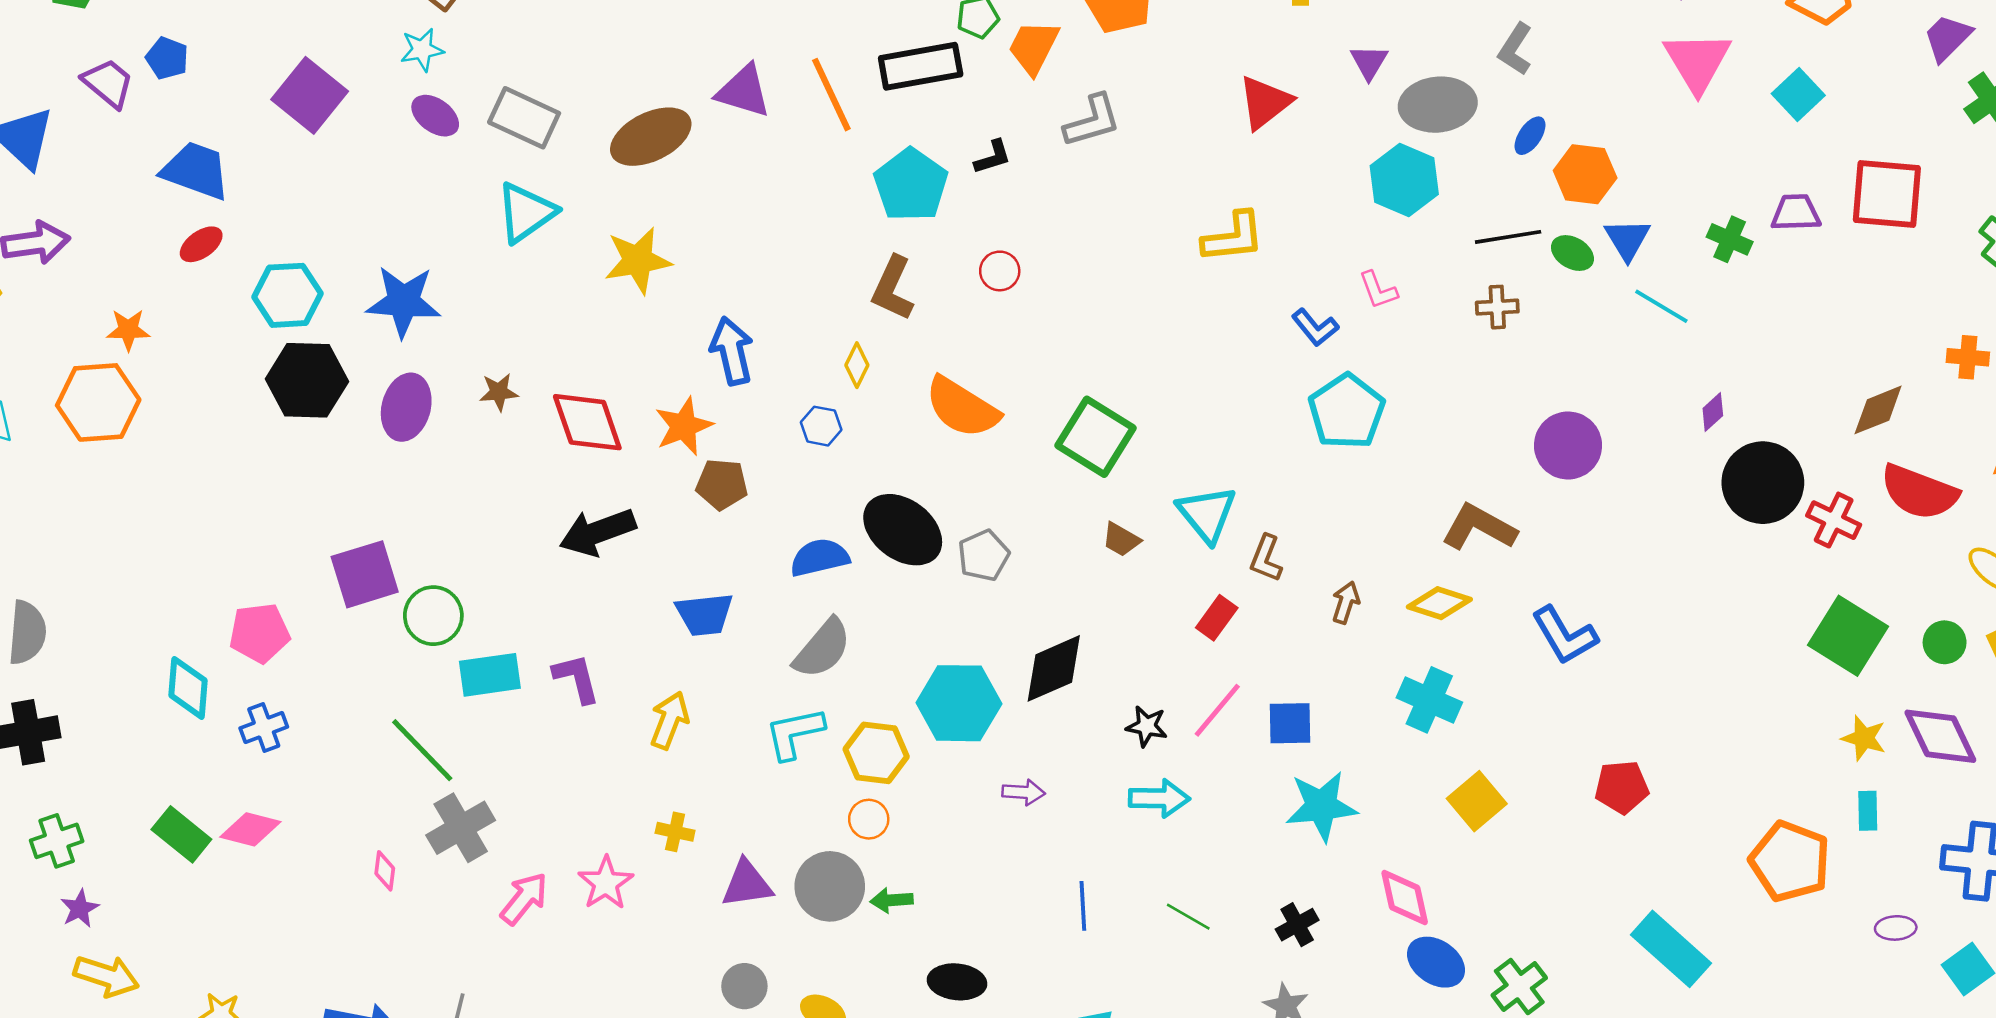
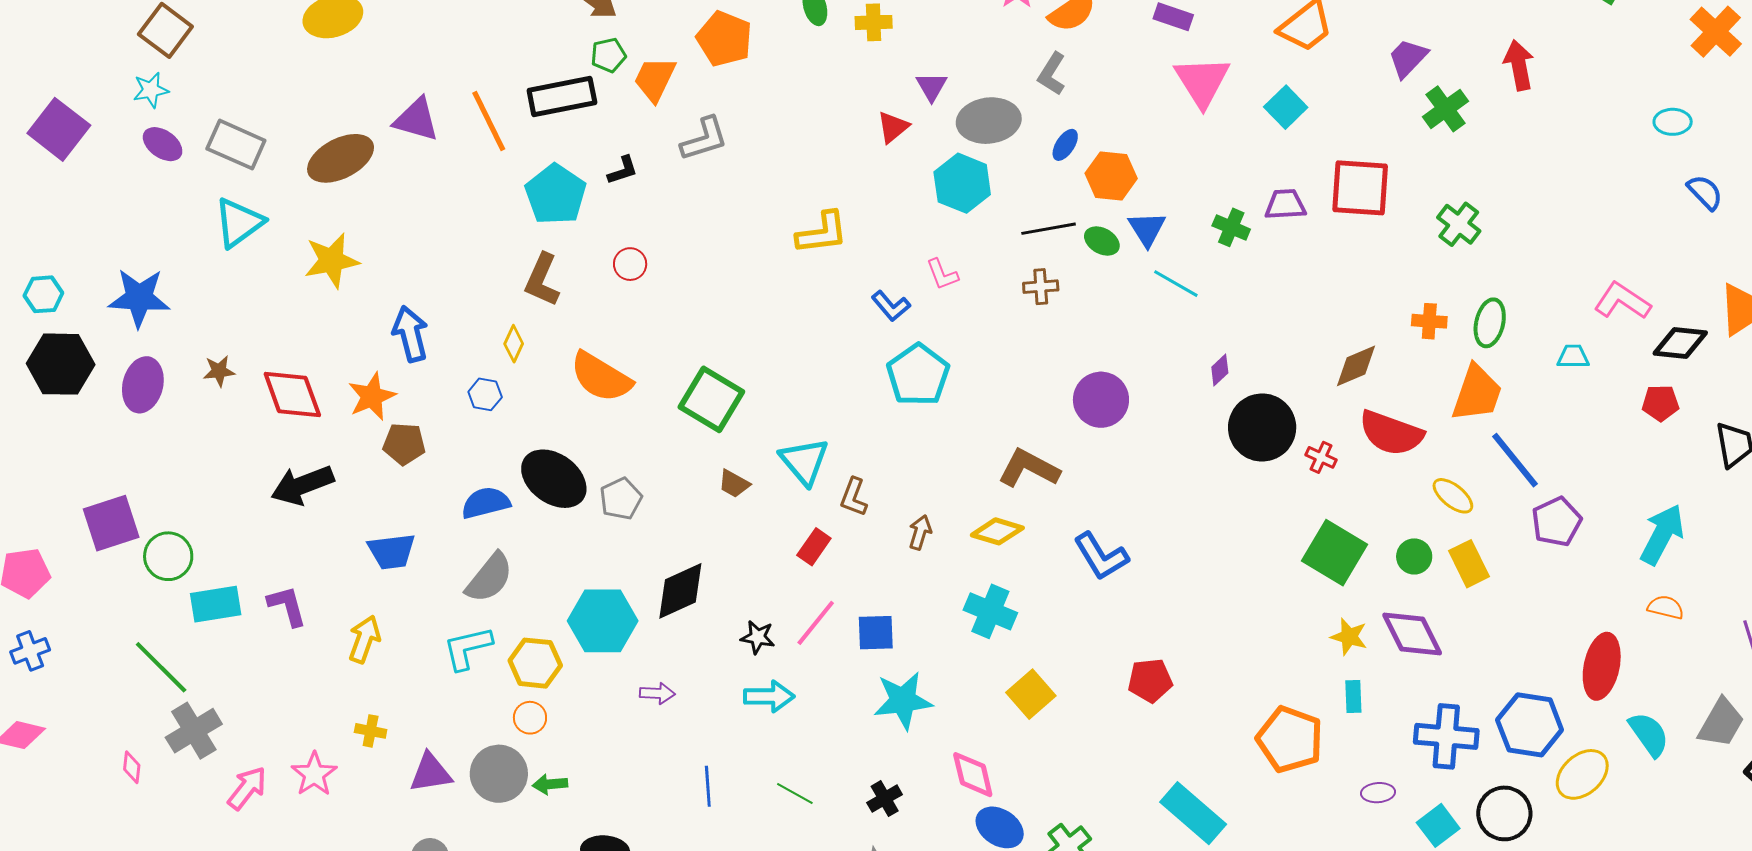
red triangle: (1265, 102) -> (893, 127), moved, size x0.7
cyan hexagon: (288, 295) -> (43, 294), size x0.7
red cross: (1834, 520) -> (1321, 457), size x0.7

